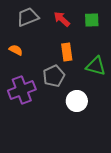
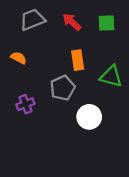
purple cross: (22, 90) -> (25, 104), size x0.6

